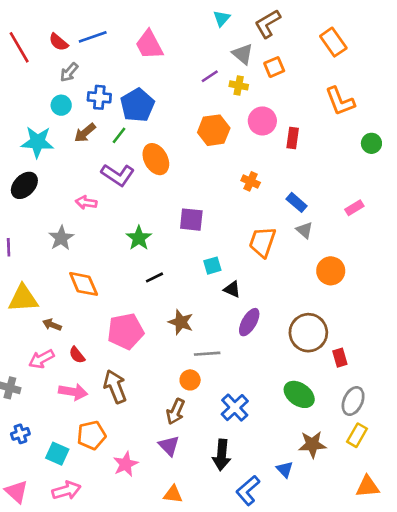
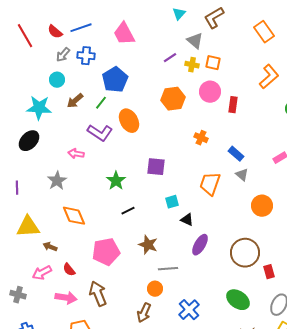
orange square: (274, 67) -> (213, 63), moved, turned 35
blue cross: (99, 97) -> (86, 56), moved
orange L-shape: (340, 101) -> (269, 77), turned -110

